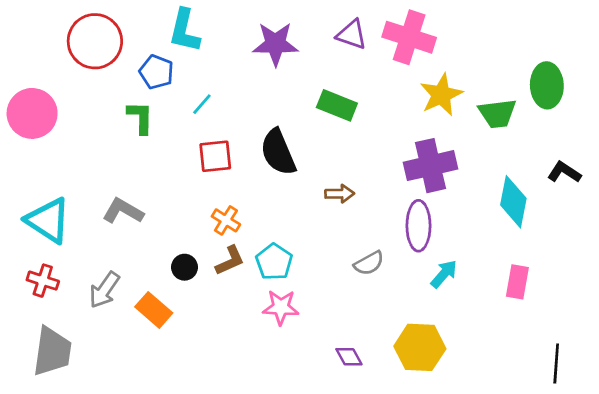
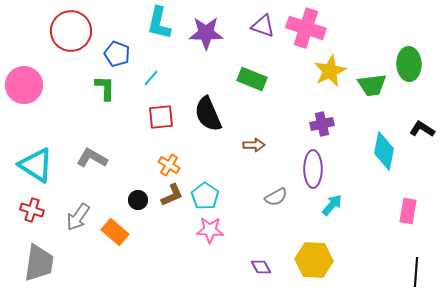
cyan L-shape: (185, 31) -> (159, 23), moved
purple cross: (431, 166) -> (322, 124), size x0.6
pink rectangle: (517, 282) -> (408, 211), moved

